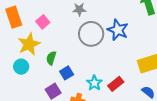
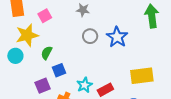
gray circle: (91, 34) -> (90, 36), size x0.6

